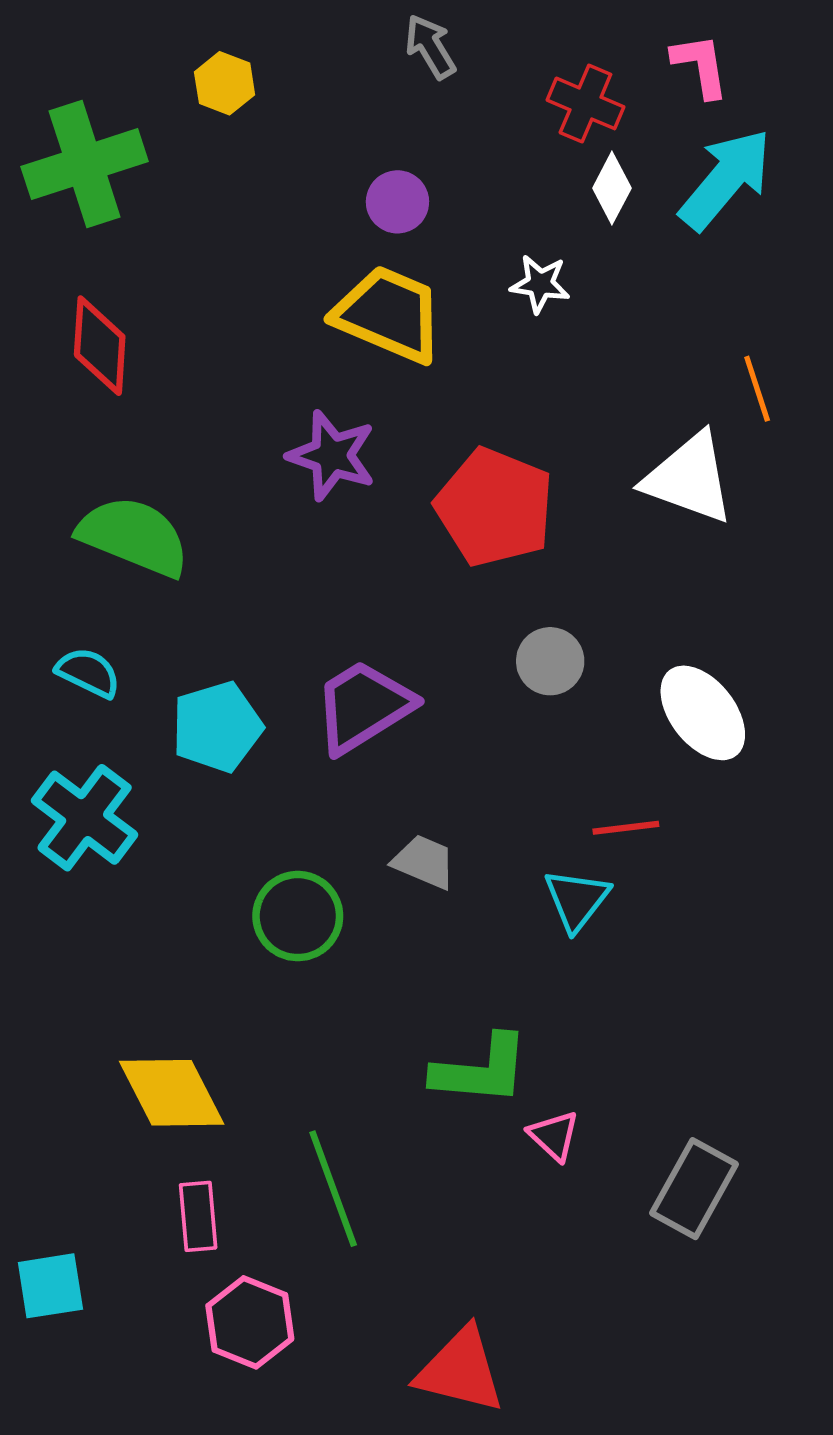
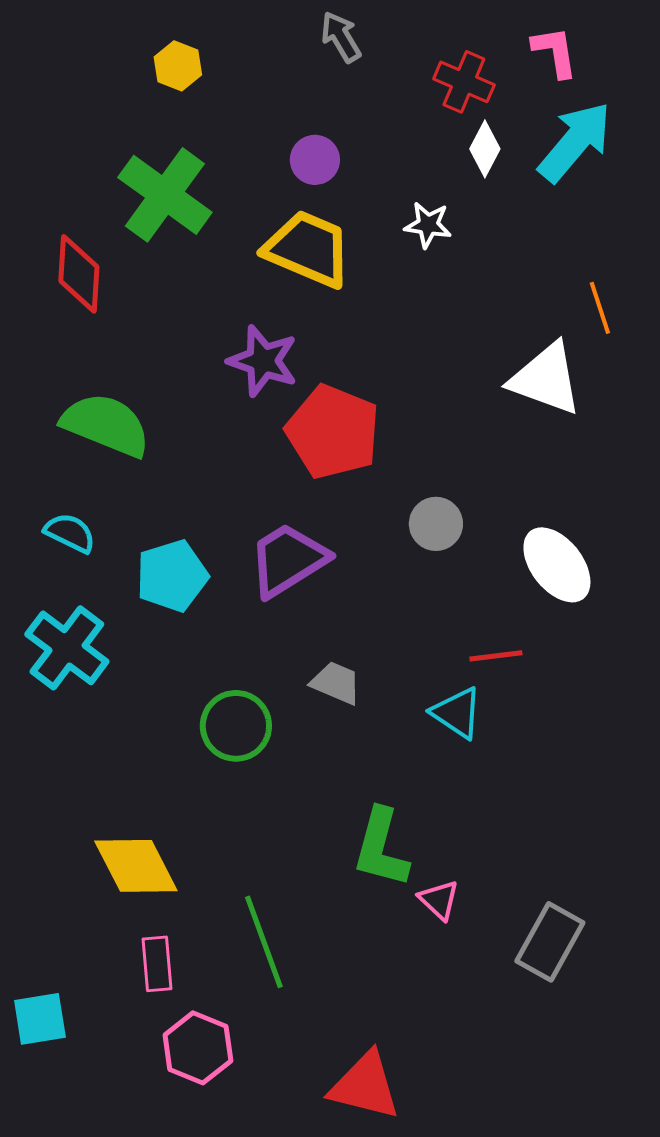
green cross: (85, 164) -> (165, 195), moved, turned -36
red pentagon: (495, 507) -> (333, 432), moved
cyan triangle: (577, 900) -> (457, 713), turned -34
green L-shape: (481, 1070) -> (381, 848), turned 100

